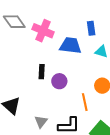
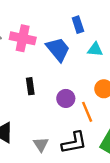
blue trapezoid: (71, 46) -> (58, 49), turned 55
purple circle: (59, 81) -> (66, 98), moved

